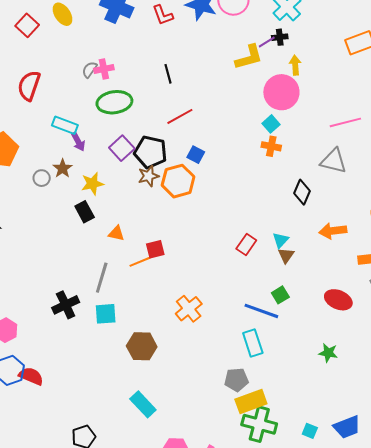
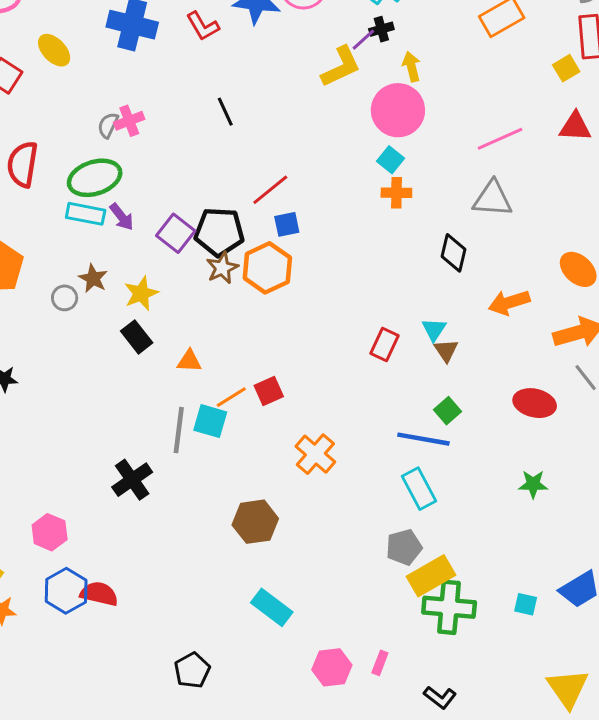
green ellipse: (114, 102) -> (95, 178), moved
red line: (180, 116) -> (270, 190), moved
purple arrow: (78, 142) -> (122, 217), moved
blue square: (196, 155) -> (287, 224), turned -30
red square: (155, 249) -> (269, 391), moved
cyan square: (106, 314) -> (210, 421), moved, turned 30

